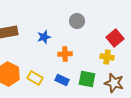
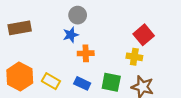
gray circle: (77, 21) -> (78, 15), moved
blue star: (44, 37) -> (71, 35), moved

